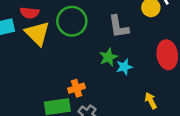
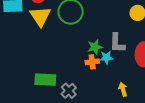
gray L-shape: (119, 27) -> (117, 43), moved
orange cross: (77, 88) -> (92, 62), moved

